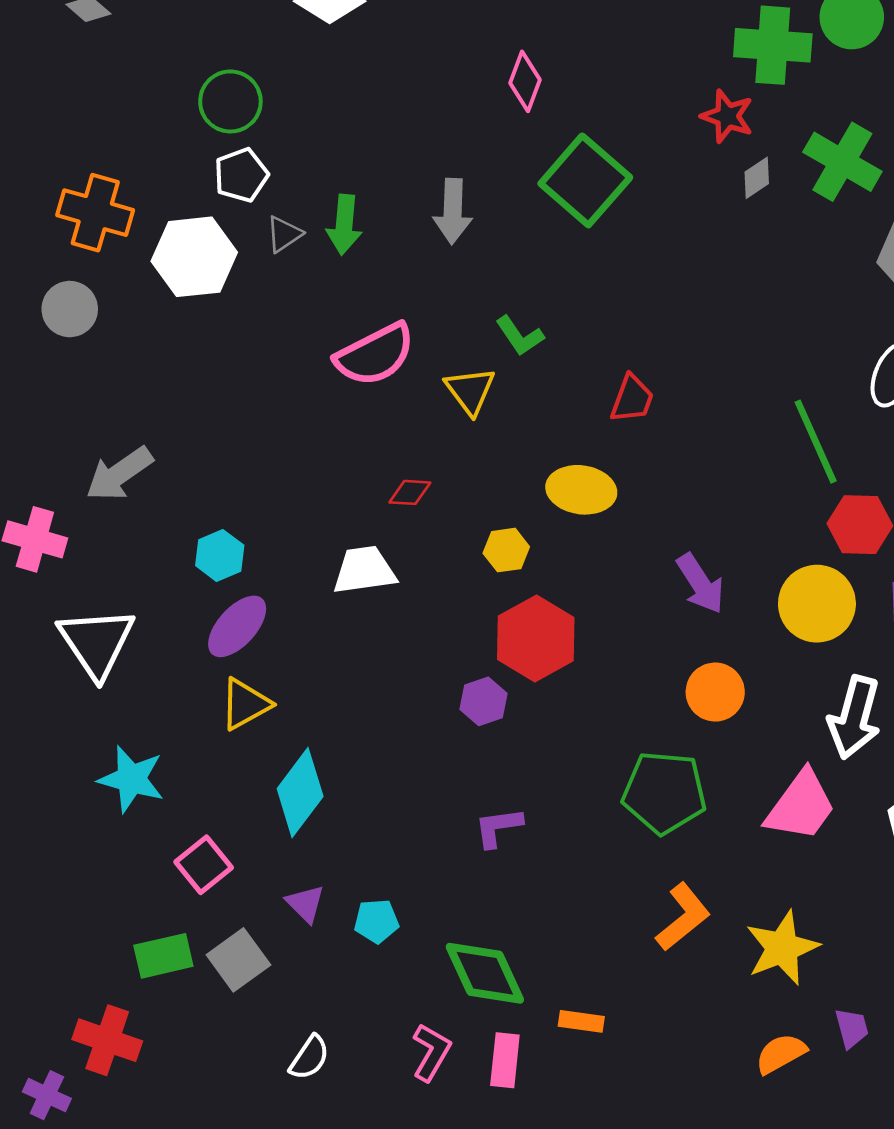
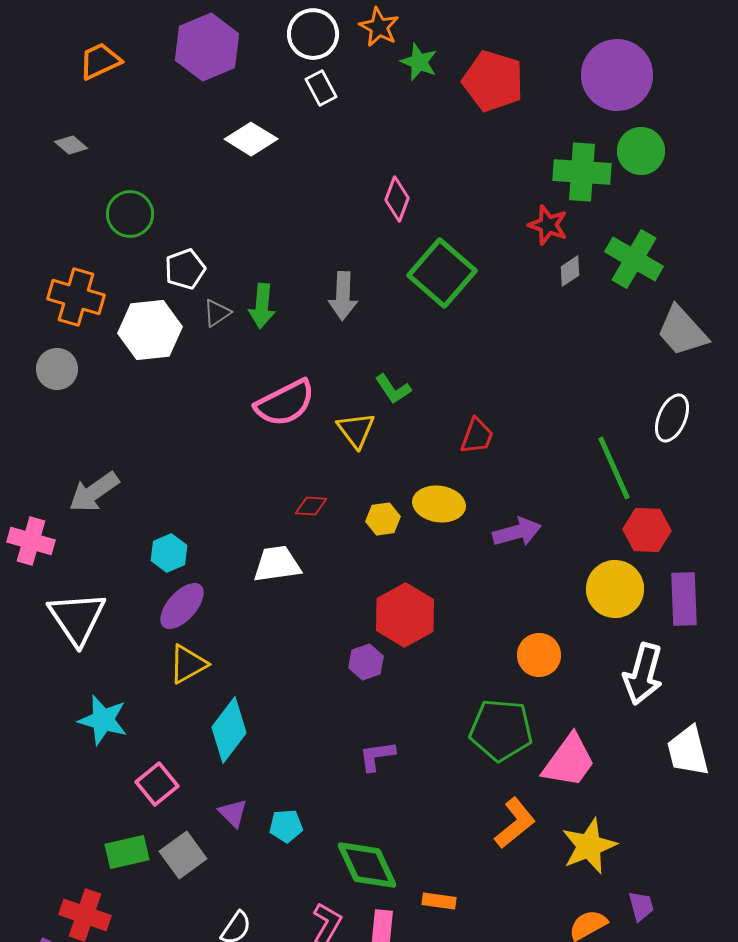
green circle: (230, 101) -> (130, 214), moved
yellow hexagon: (506, 550) -> (383, 519), moved
purple arrow: (700, 584) -> (517, 532), moved, turned -72
pink trapezoid: (801, 806) -> (569, 761), moved

